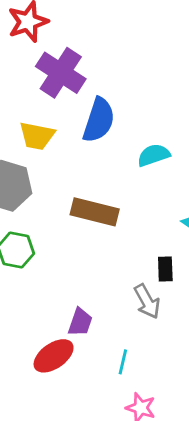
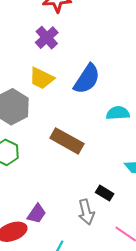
purple cross: (61, 73) -> (47, 38), moved, size x0.7
black rectangle: (165, 269) -> (105, 193), turned -72

